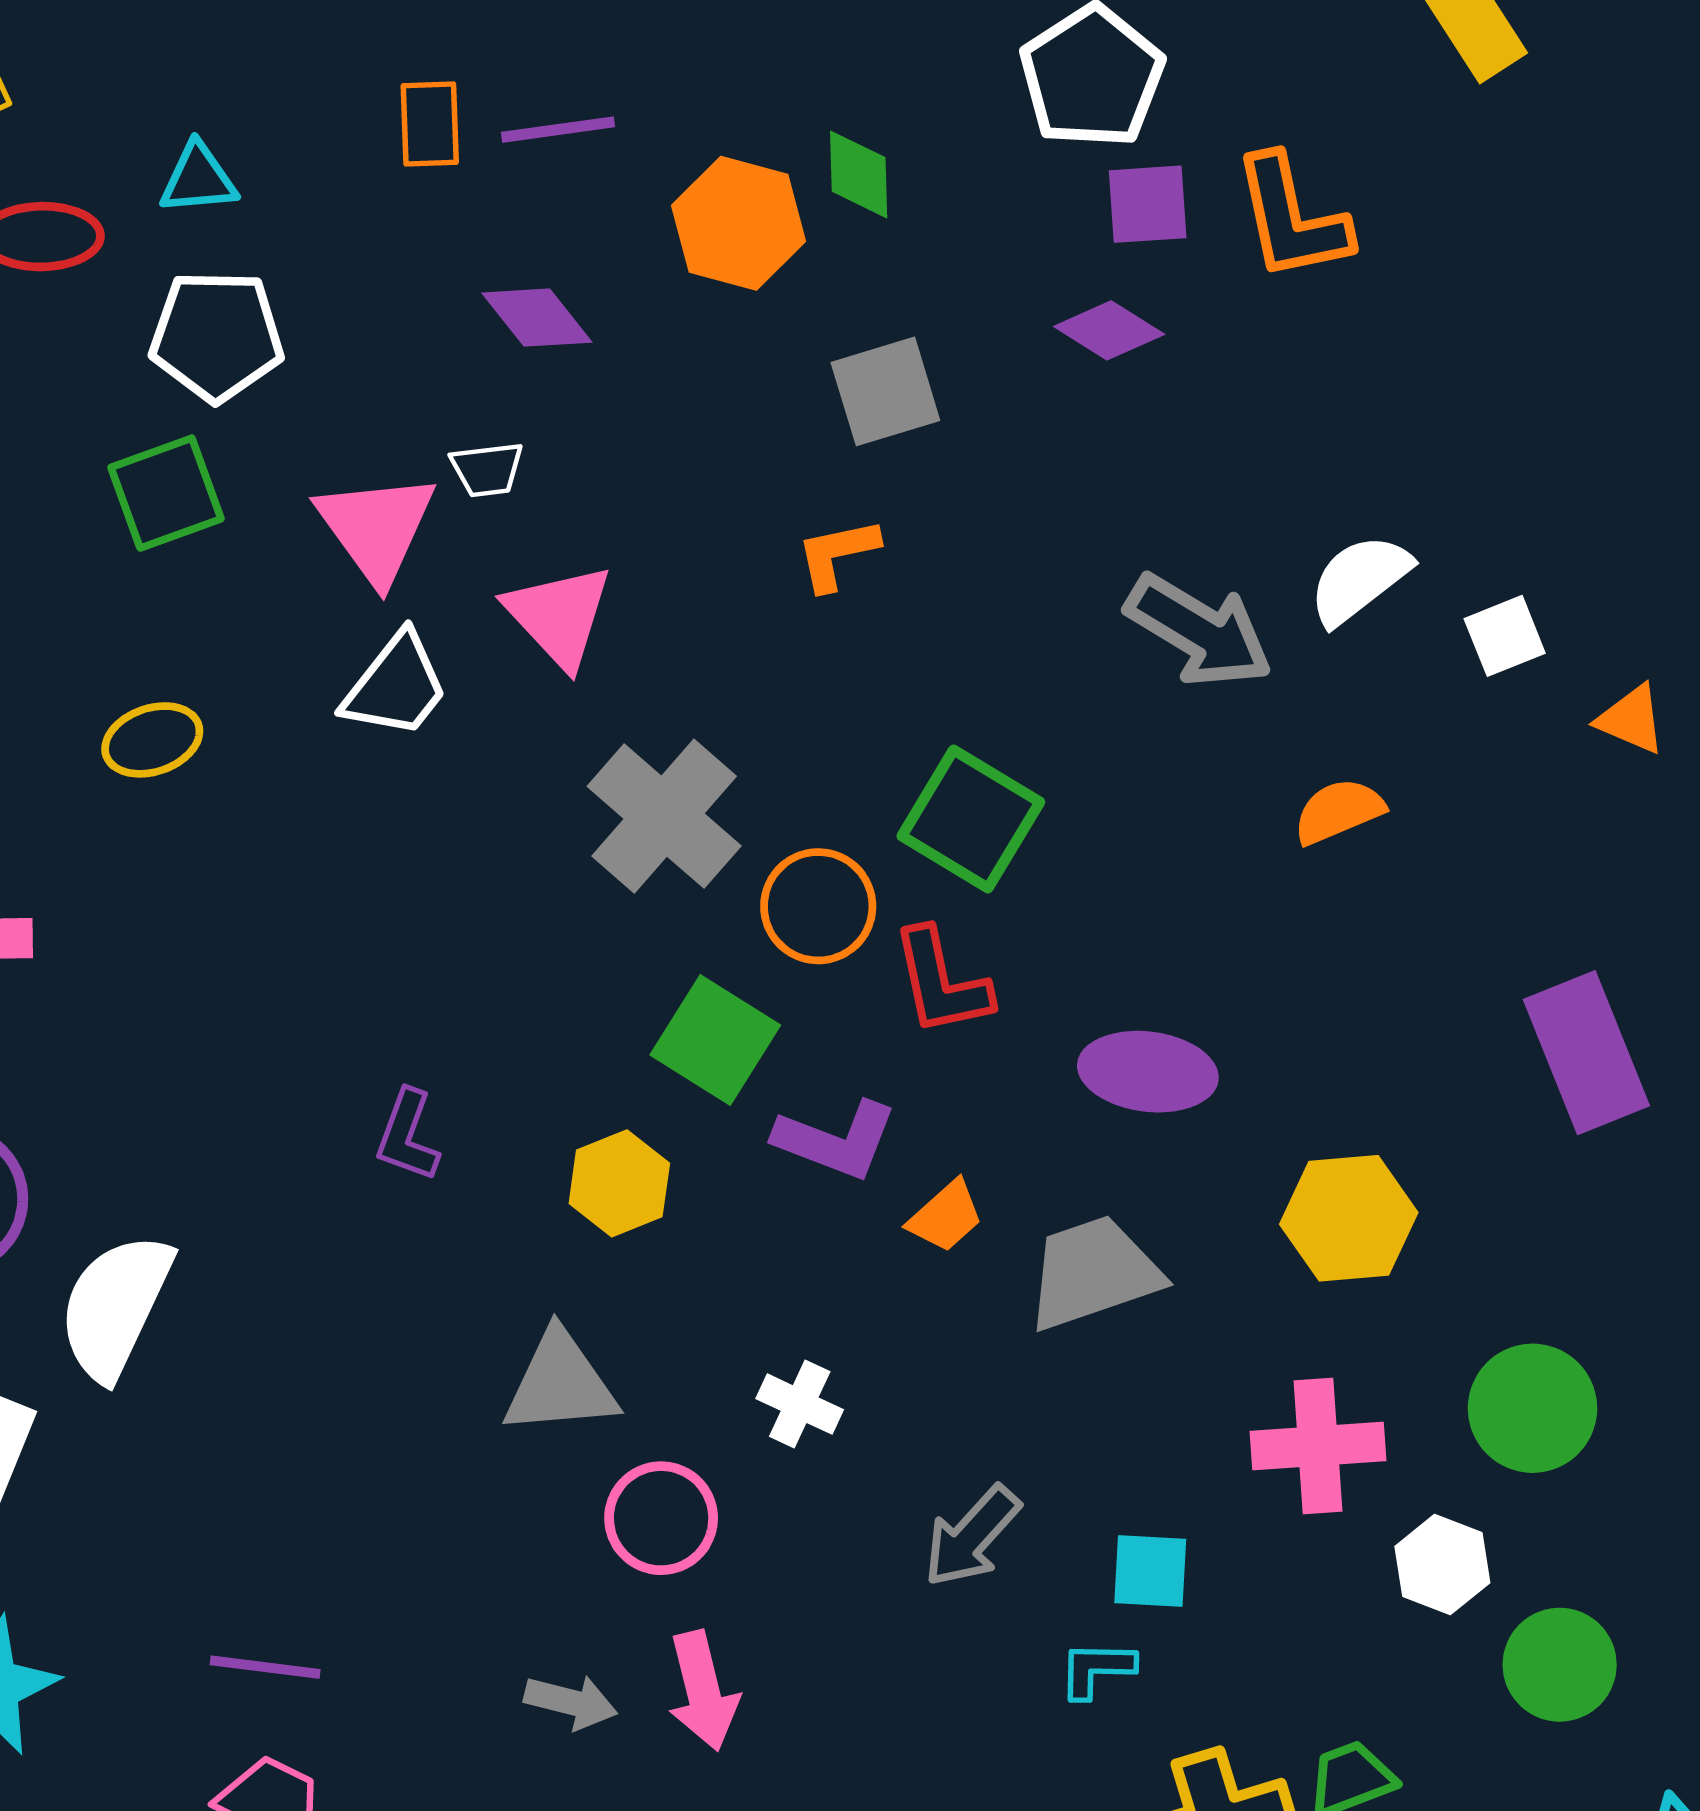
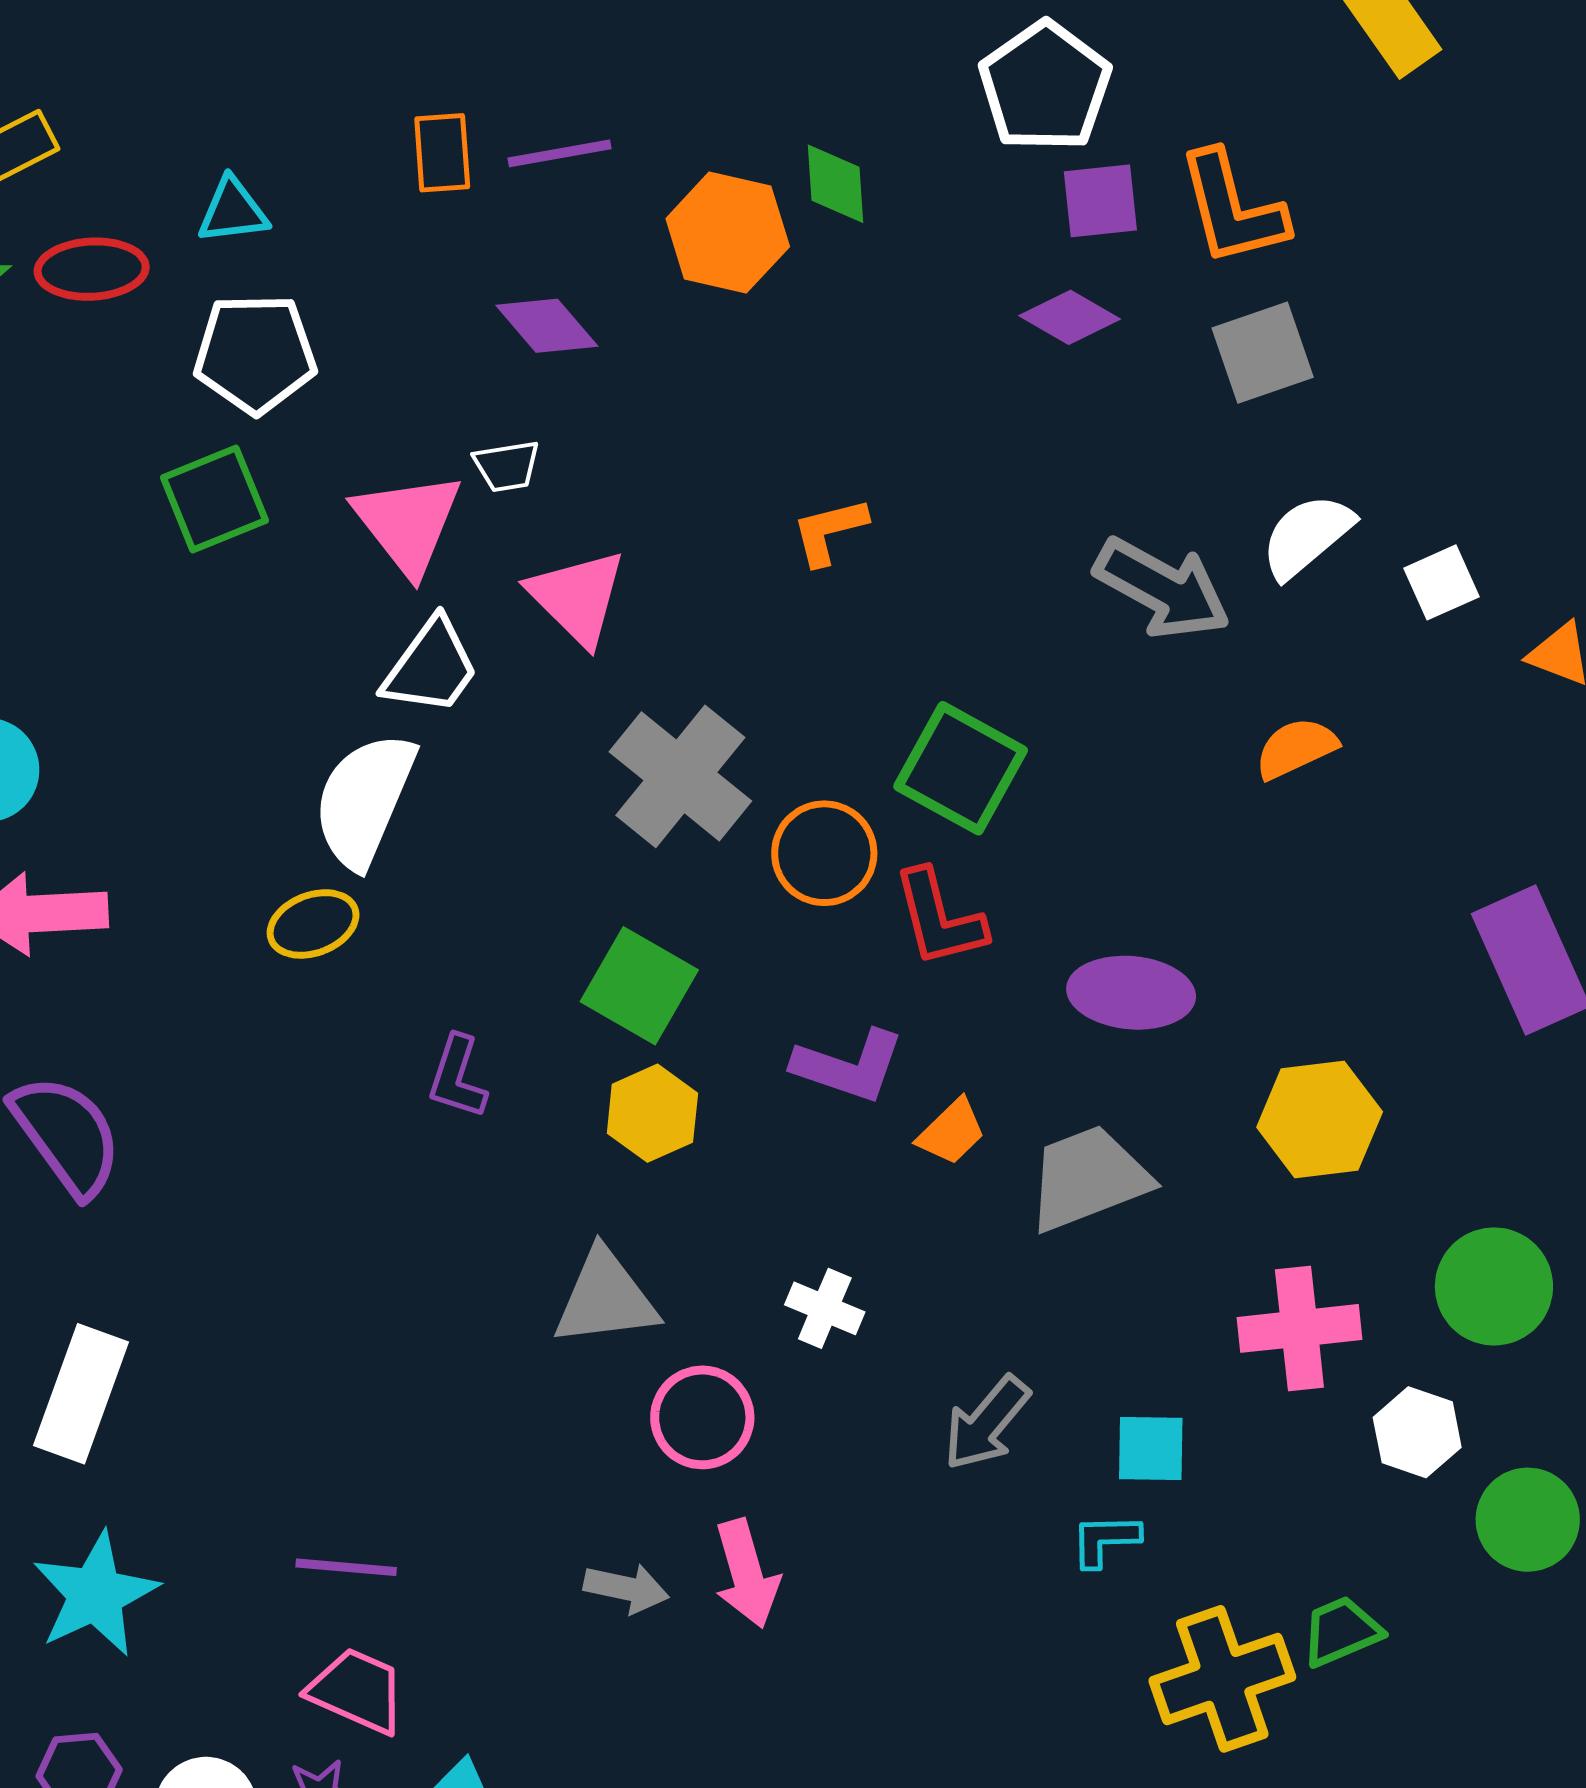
gray square: (885, 391) -> (1263, 353), moved
yellow ellipse: (152, 740) -> (313, 924), moved
green square: (715, 1040) -> (639, 986), moved
white semicircle: (115, 1306) -> (364, 800), moved

